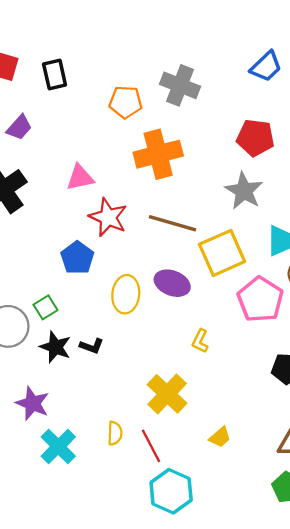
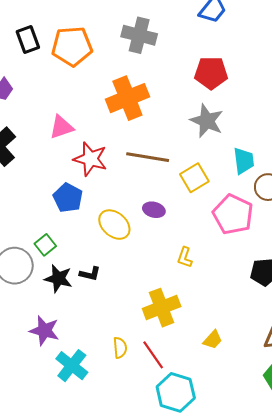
orange pentagon: (126, 102) -> (72, 46), moved, size x1.4
yellow square: (222, 253) -> (194, 178), size x0.7
purple ellipse: (172, 283) -> (154, 210), size x0.7
yellow ellipse: (126, 294) -> (114, 225), turned -48
yellow cross: (167, 394) -> (162, 308), turned 33

